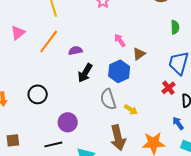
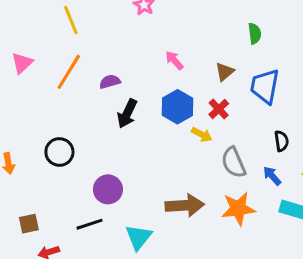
brown triangle: (139, 54) -> (225, 72), moved
red cross: (168, 88) -> (219, 109), moved
gray semicircle: (108, 99) -> (234, 162), moved
yellow arrow: (131, 110) -> (202, 134), moved
brown arrow: (118, 138) -> (185, 205), turned -75

